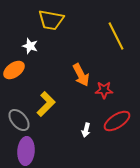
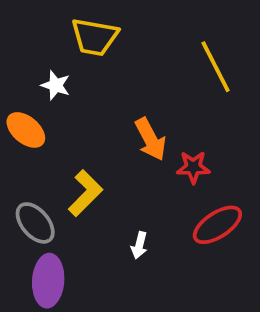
orange ellipse: (14, 70) -> (26, 130), turned 75
white arrow: (86, 130) -> (139, 245), moved

